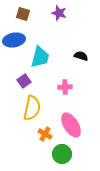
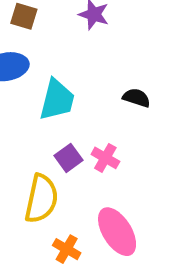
purple square: (24, 81) -> (69, 158), moved
pink cross: (65, 87) -> (105, 158), turned 32

